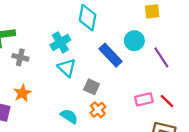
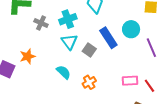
gray cross: (20, 57) -> (41, 23), moved
gray square: (92, 87) -> (89, 50), moved
cyan semicircle: (69, 116) -> (63, 72), moved

